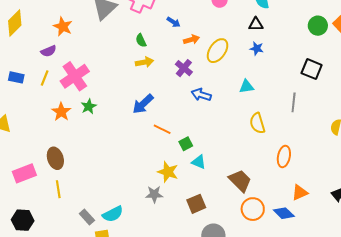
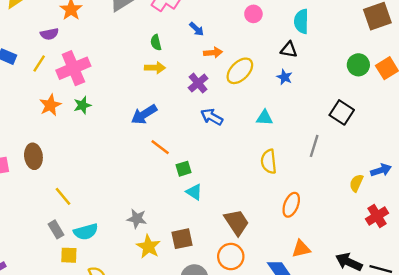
yellow star: (168, 172) -> (148, 247), moved
yellow line: (58, 189) -> (63, 196), moved, turned -42
orange circle: (253, 209) -> (231, 257), moved

